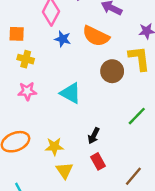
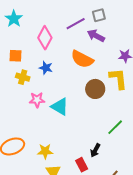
blue star: (63, 39) -> (46, 68), moved
pink star: (27, 91) -> (37, 100), moved
black arrow: (94, 136) -> (95, 150), moved

